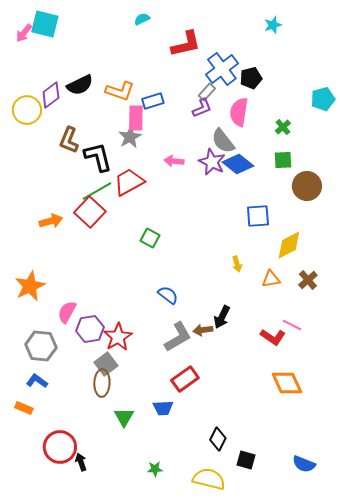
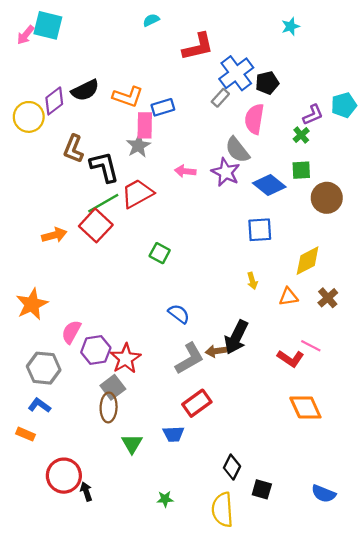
purple L-shape: (202, 108) -> (313, 115), moved
blue diamond: (238, 164) -> (269, 185), moved
blue square: (258, 216) -> (260, 230), moved
black arrow: (222, 317) -> (236, 337), size x1.4
yellow semicircle: (209, 479) -> (222, 510), turned -108

